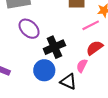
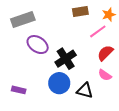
pink semicircle: (82, 66) -> (105, 75), moved, turned -72

